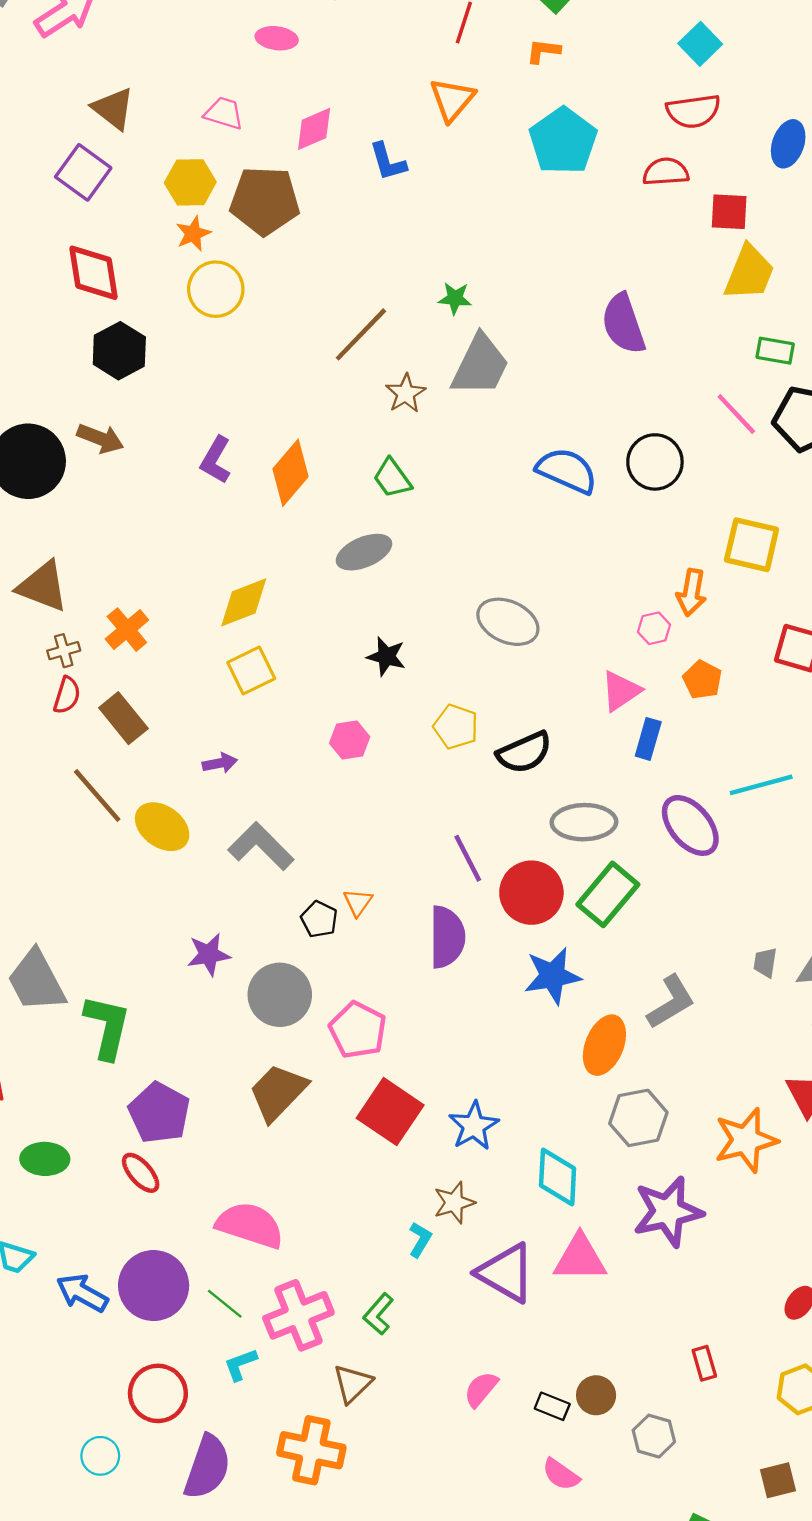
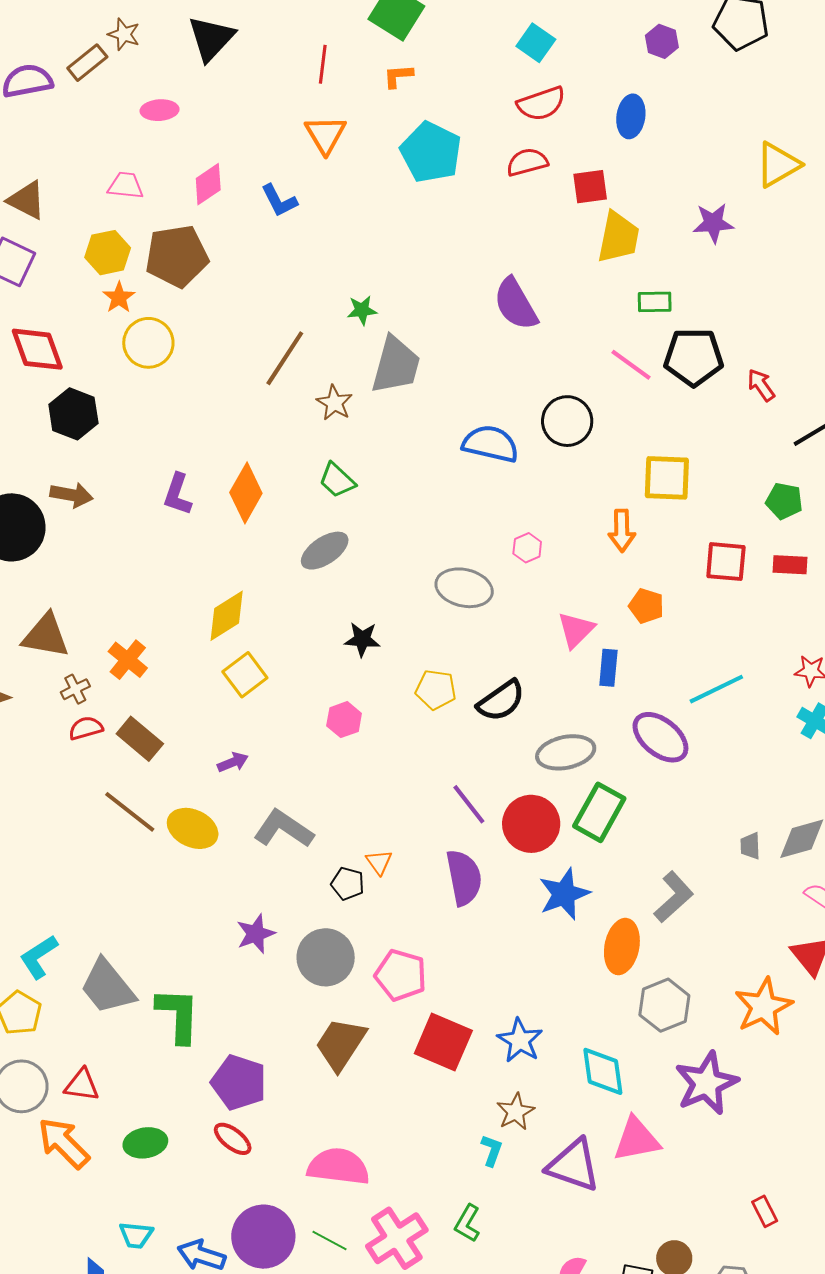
pink hexagon: (654, 628) -> (527, 548), moved
red semicircle: (67, 695) -> (86, 728), turned -112

